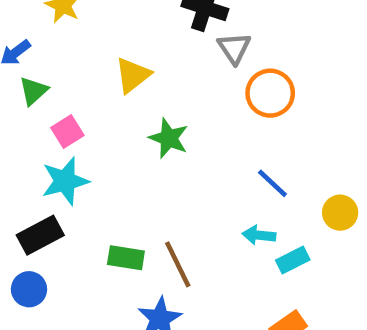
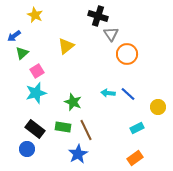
green star: (169, 138) -> (73, 102), moved
black rectangle: (40, 235) -> (35, 129), moved, turned 66
cyan arrow: (259, 235) -> (108, 93), moved
blue circle: (29, 289) -> (27, 149), moved

